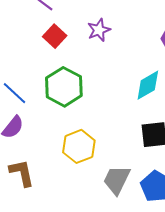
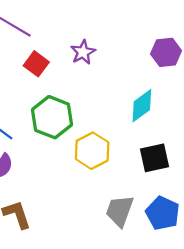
yellow hexagon: (79, 146) -> (92, 151), moved

